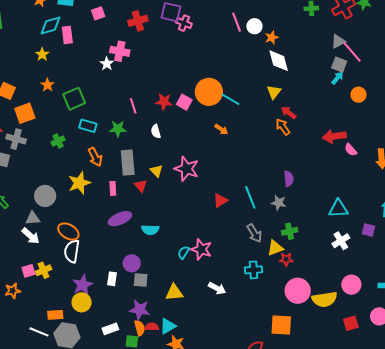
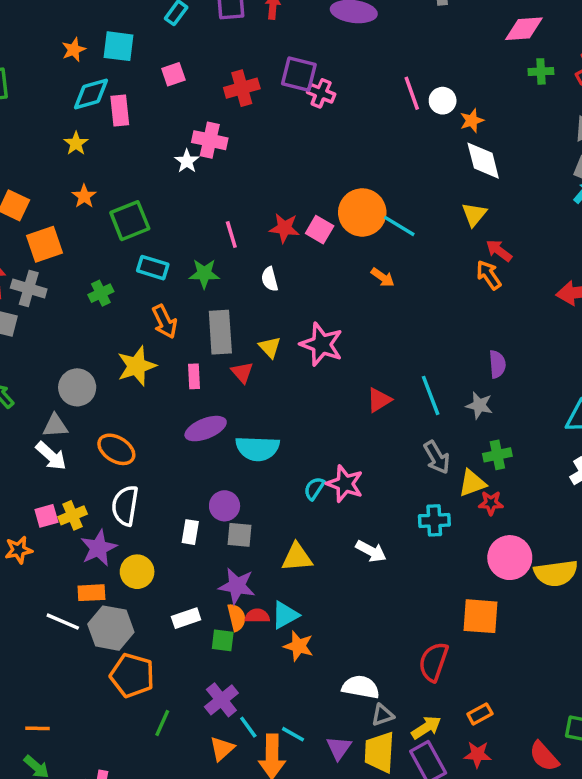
cyan semicircle: (150, 230) -> (257, 448), size x1.4
white semicircle: (72, 251) -> (125, 506), moved
purple star: (83, 285) -> (99, 548), moved

